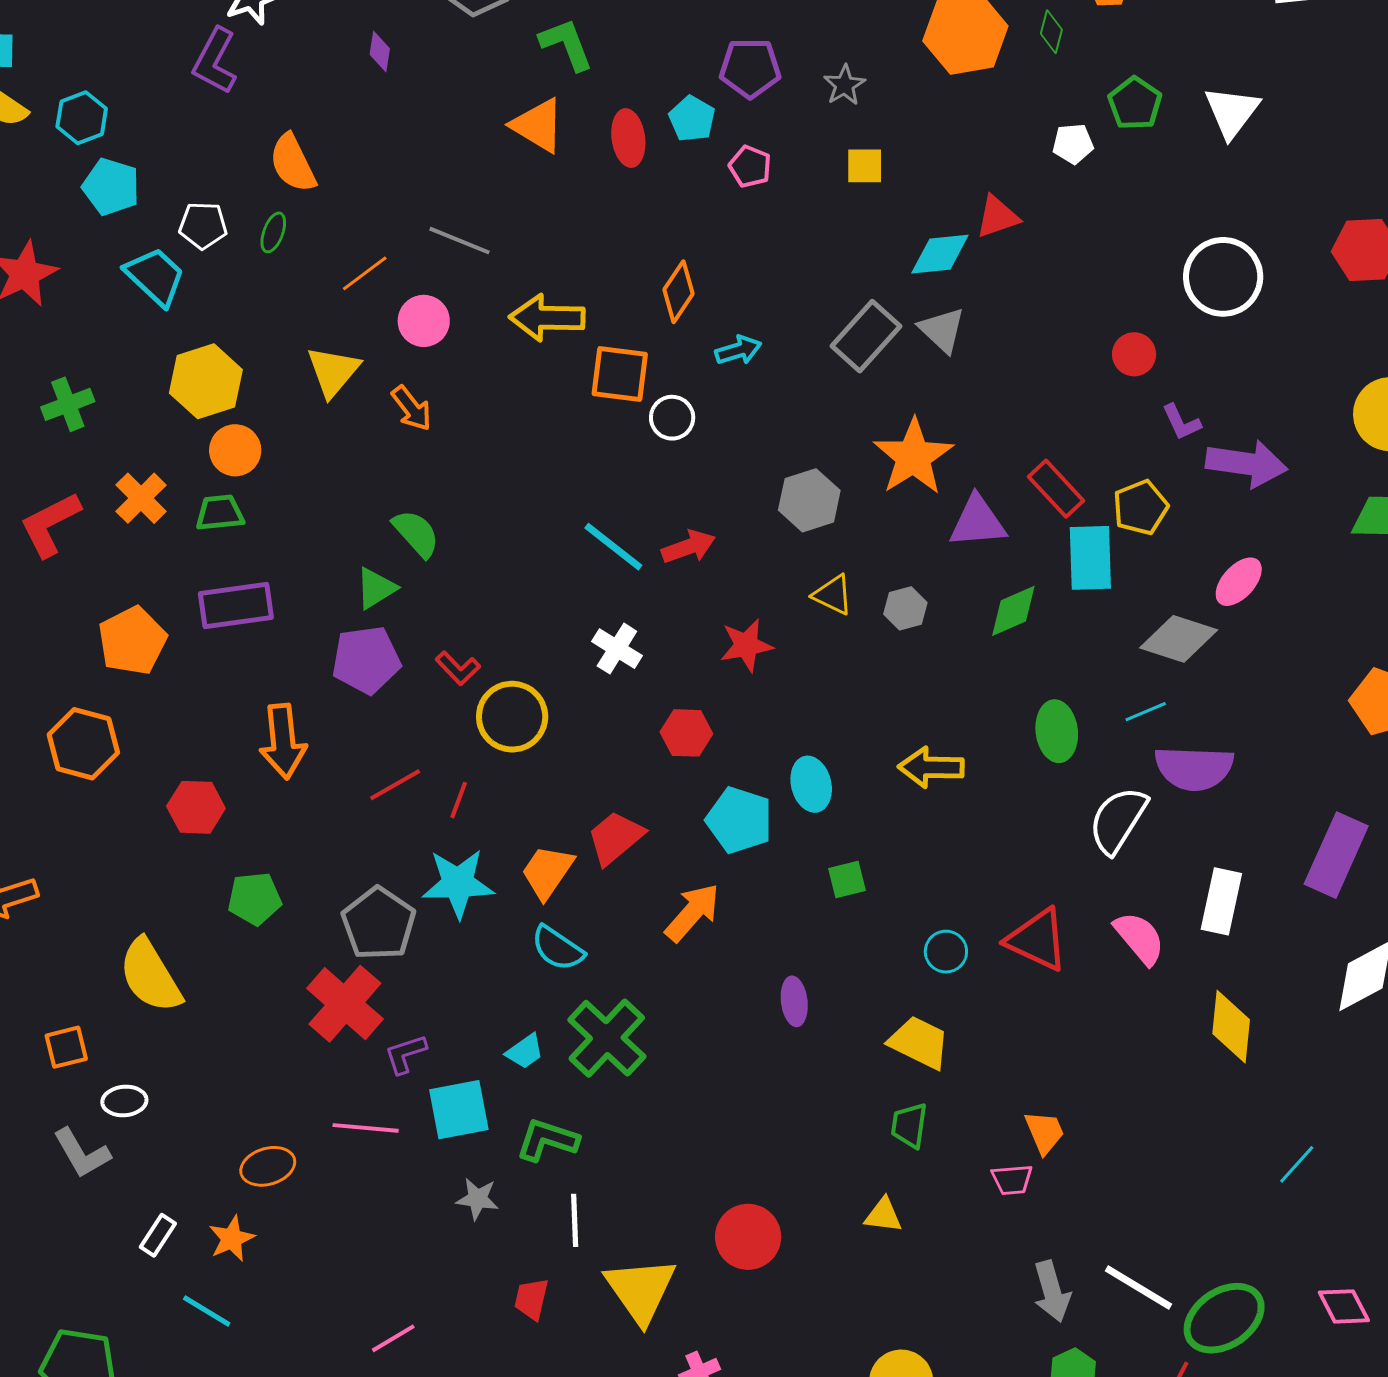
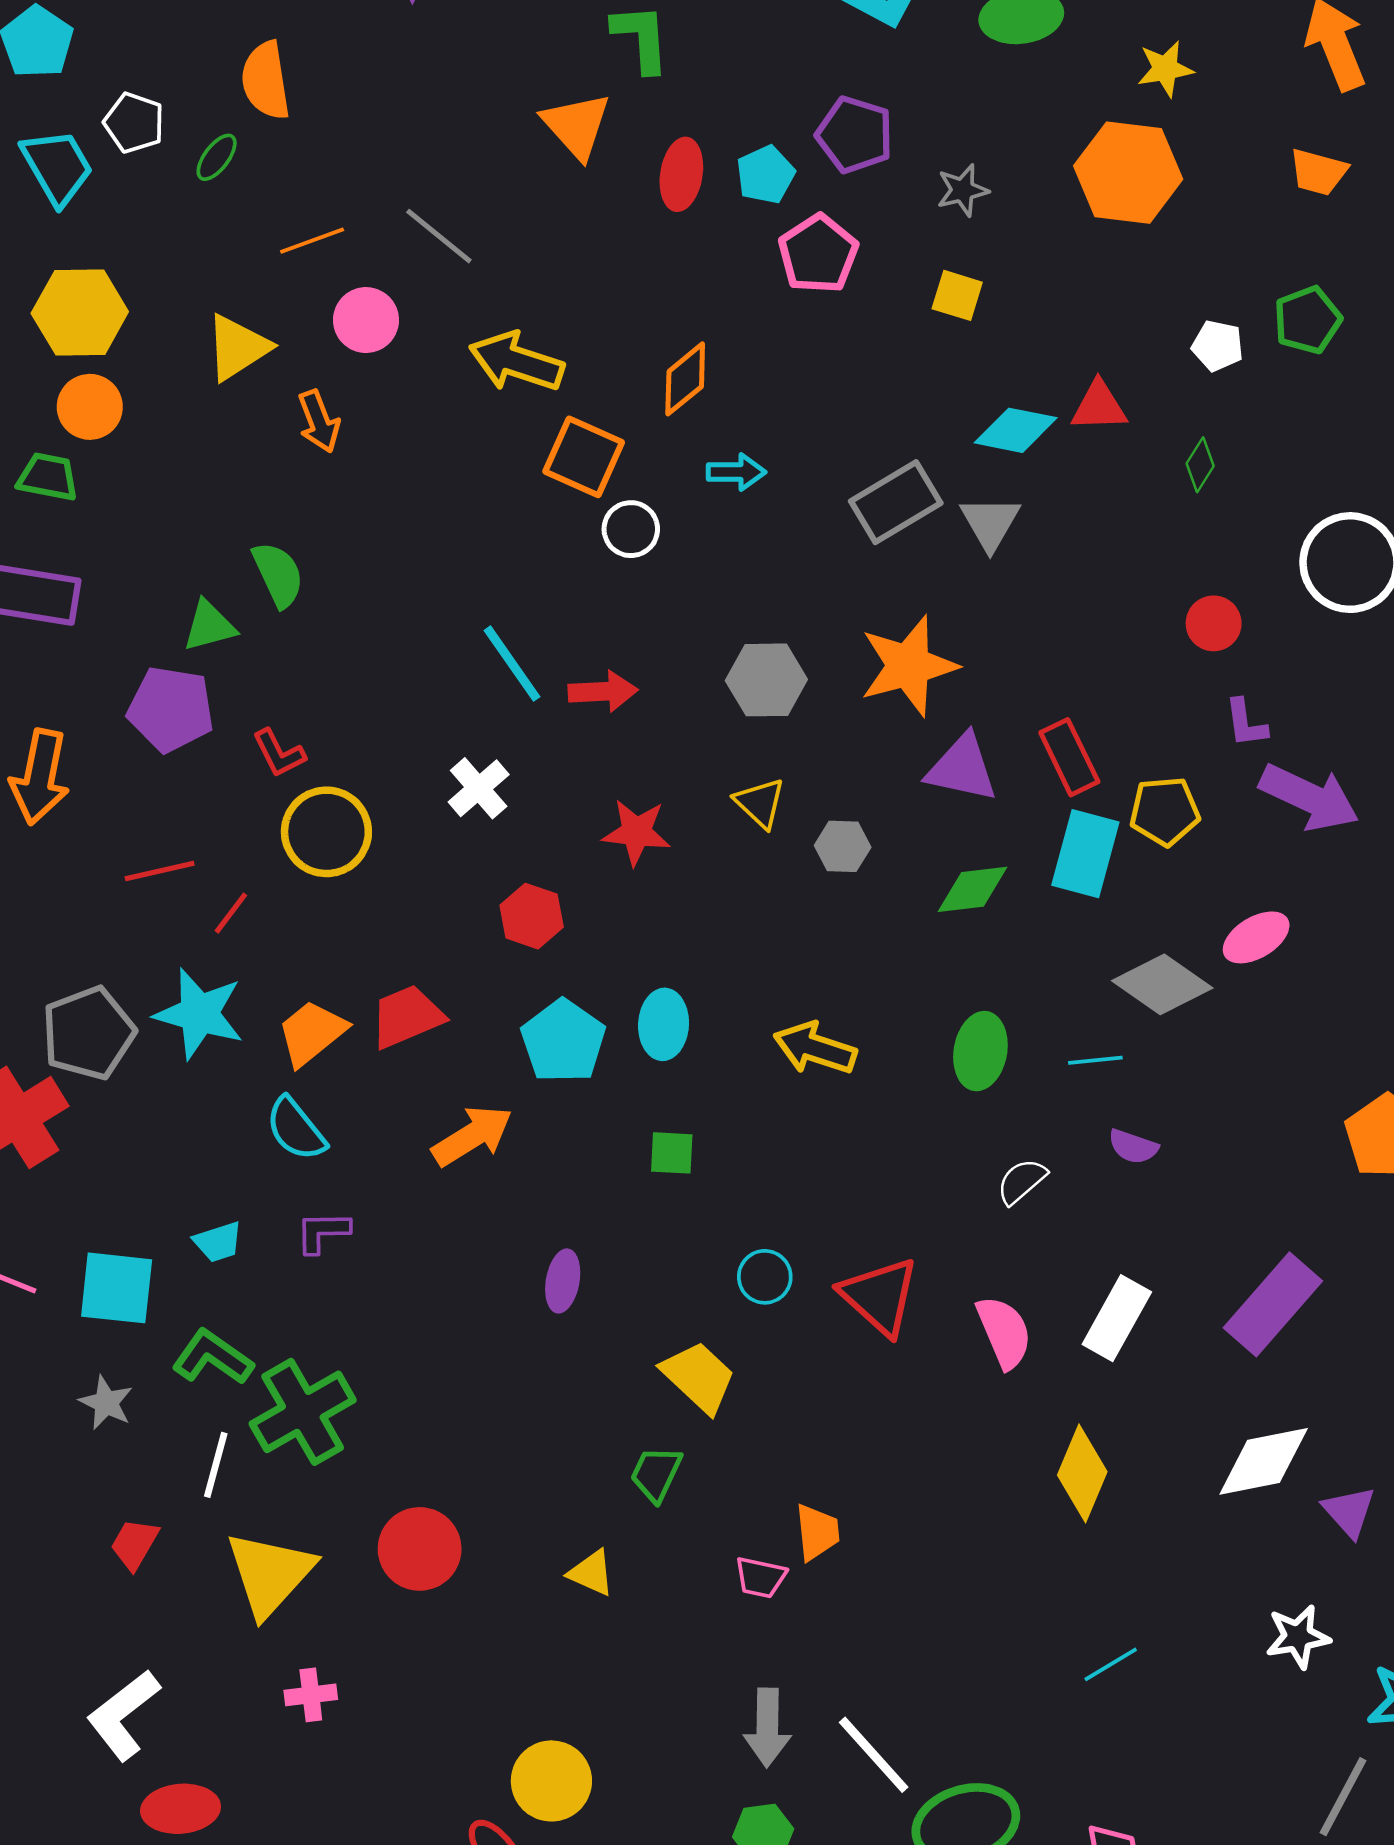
green diamond: (1051, 32) -> (1200, 465), moved
pink pentagon: (750, 167) -> (818, 254), size x1.5
purple semicircle: (1194, 768) -> (1133, 1147), size x0.5
white semicircle: (1118, 820) -> (1022, 1181), size x0.6
green cross: (607, 1038) -> (303, 1412), moved
purple L-shape: (405, 1054) -> (323, 1232), moved

